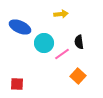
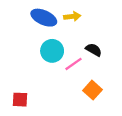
blue ellipse: (20, 27) -> (44, 18), moved
black semicircle: (79, 42) -> (94, 50), turned 128

